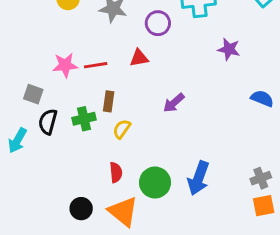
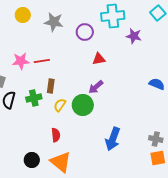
purple star: (229, 49) -> (134, 36), moved
red triangle: (139, 58) -> (99, 59), moved
gray cross: (261, 178) -> (156, 139), turned 32
green circle: (155, 183) -> (83, 105), moved

